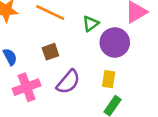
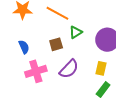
green triangle: (91, 24) -> (76, 32), moved

